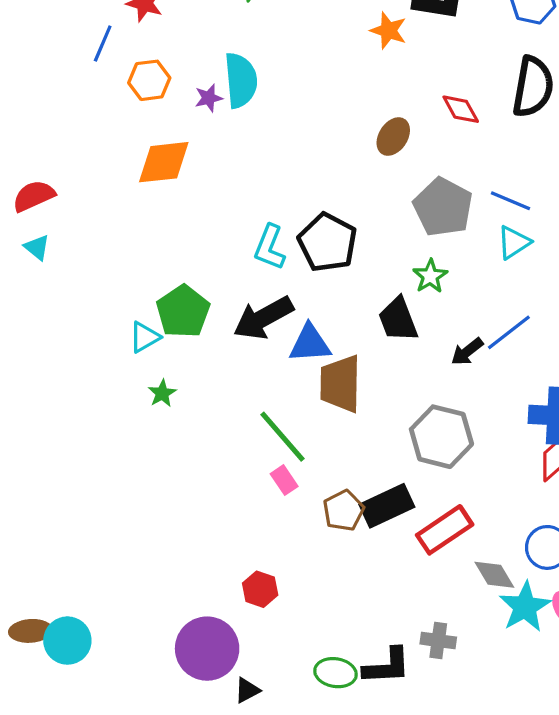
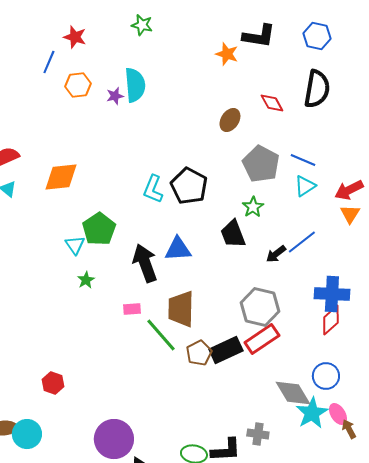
orange diamond: (164, 162) -> (61, 177), moved
black arrow: (263, 318) -> (145, 263), moved, turned 99
cyan triangle: (144, 337) -> (75, 245), turned -35
brown trapezoid: (340, 384) -> (181, 309), moved
green line: (283, 437) -> (161, 335), moved
pink rectangle: (284, 480) -> (132, 309), moved, turned -60
red rectangle: (445, 530) -> (262, 339), moved
gray diamond: (494, 575) -> (293, 393), size x1.4
red hexagon: (260, 589) -> (53, 383), moved

